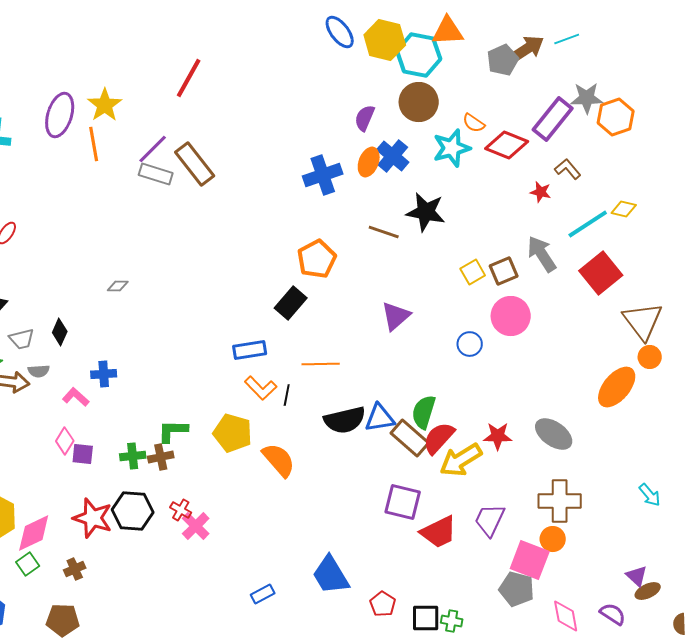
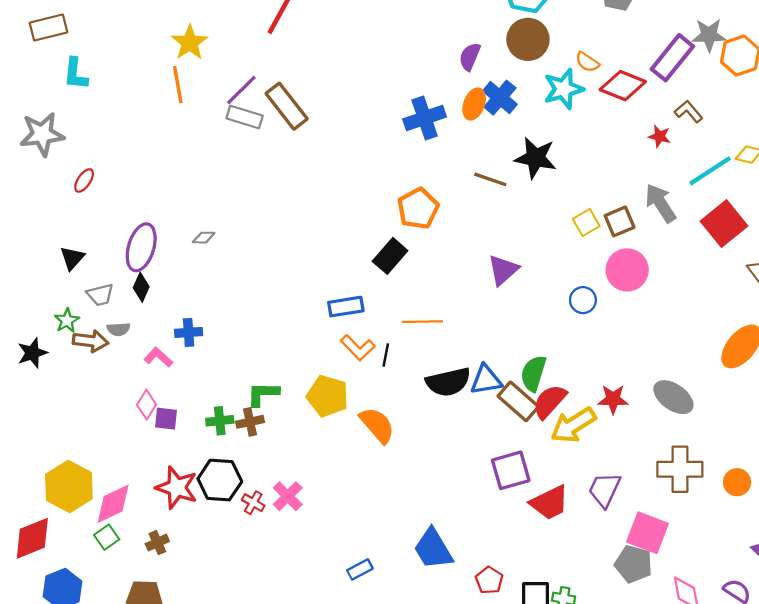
purple ellipse: (60, 115) -> (141, 247), moved
purple square: (403, 502) -> (511, 470), turned -30
red cross: (181, 510) -> (253, 503), moved
orange circle: (553, 539) -> (737, 482), moved

